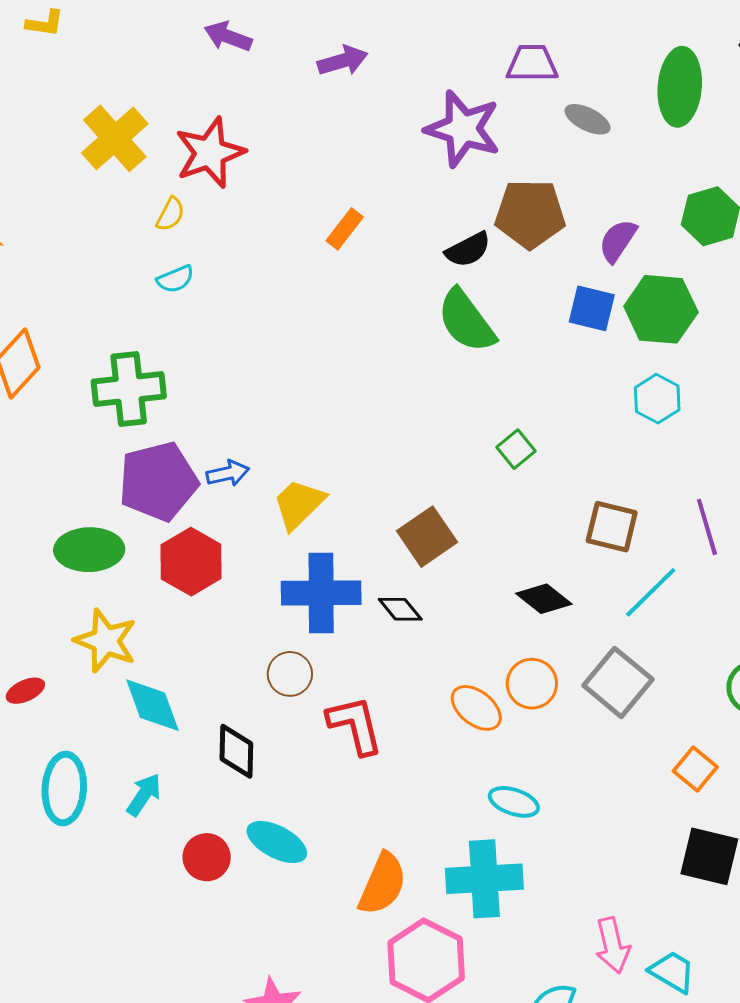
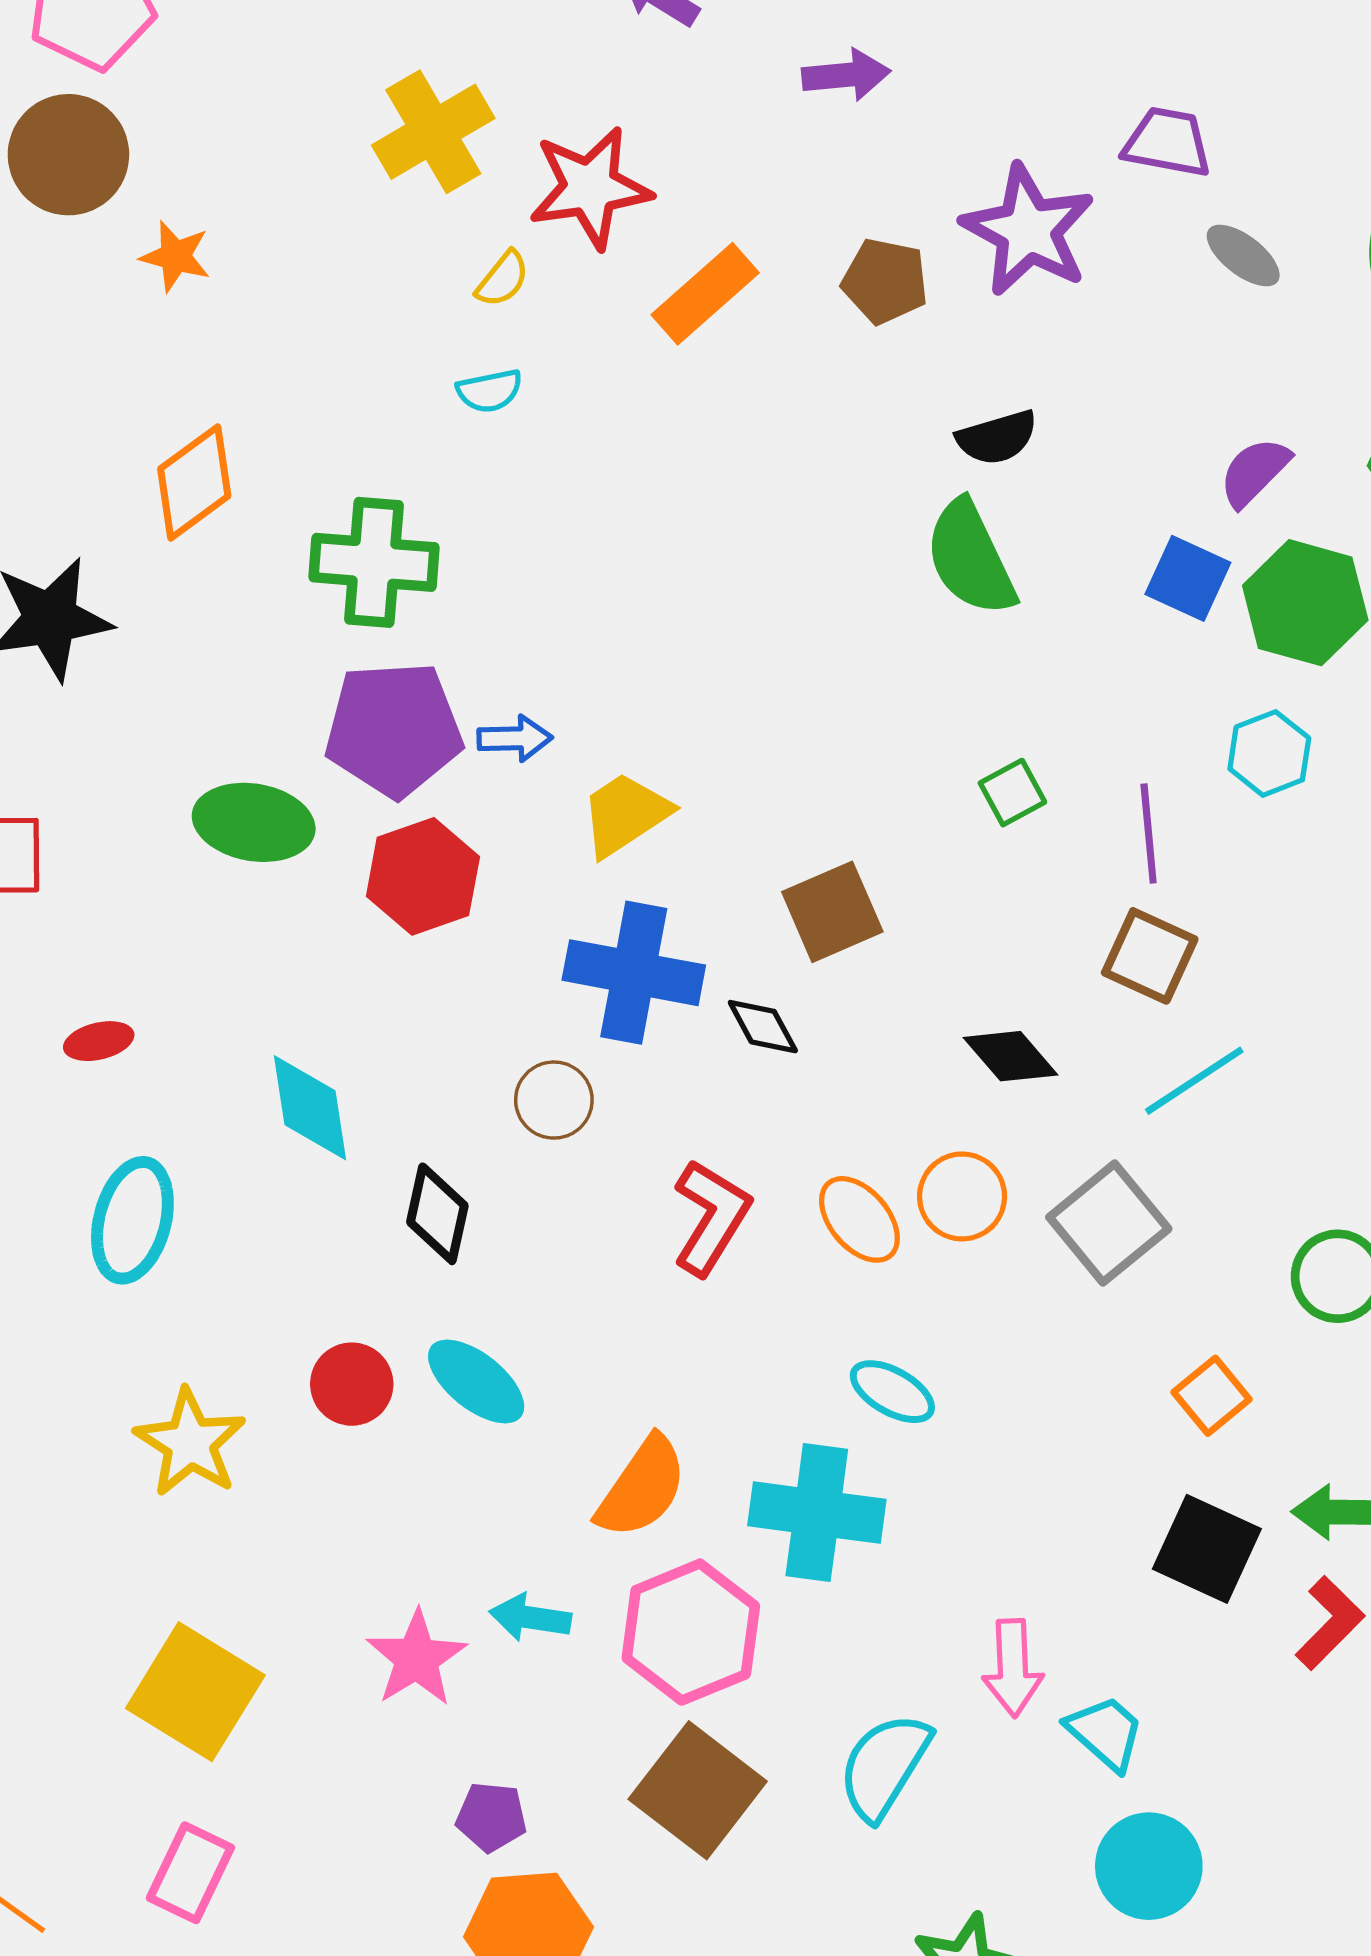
brown pentagon: (530, 214) -> (885, 281), moved, size x0.7
orange rectangle: (345, 229) -> (705, 294), moved, size x1.5
purple line: (707, 527) -> (1149, 833), moved
yellow star: (106, 641) -> (190, 1443), moved
red L-shape: (355, 725) -> (711, 1217), moved, turned 34
cyan arrow: (144, 795) -> (530, 1618), moved, turned -126

